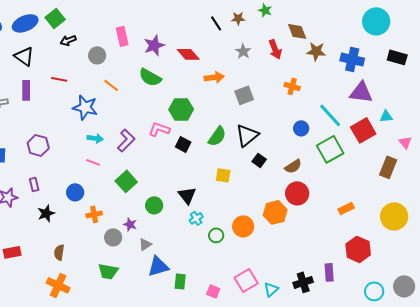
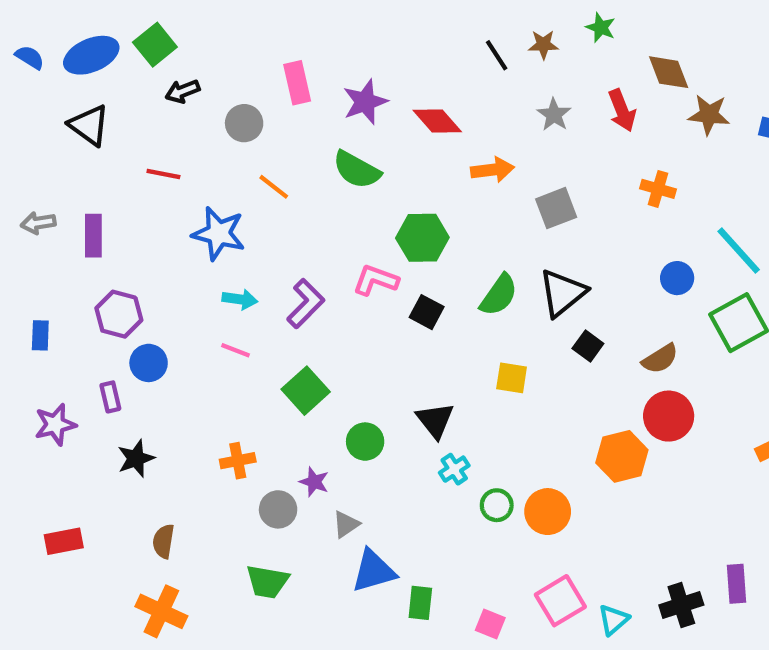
purple rectangle: (26, 90) -> (93, 236), moved
blue circle: (75, 192) -> (149, 363), moved
orange circle: (243, 226) -> (548, 512), moved

